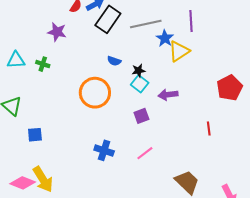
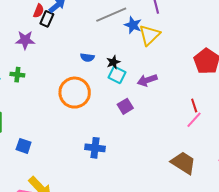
black rectangle: (108, 19) -> (47, 19), moved, size x0.6
blue square: (35, 135) -> (24, 146), turned 35
pink line: (145, 153) -> (194, 120), moved

